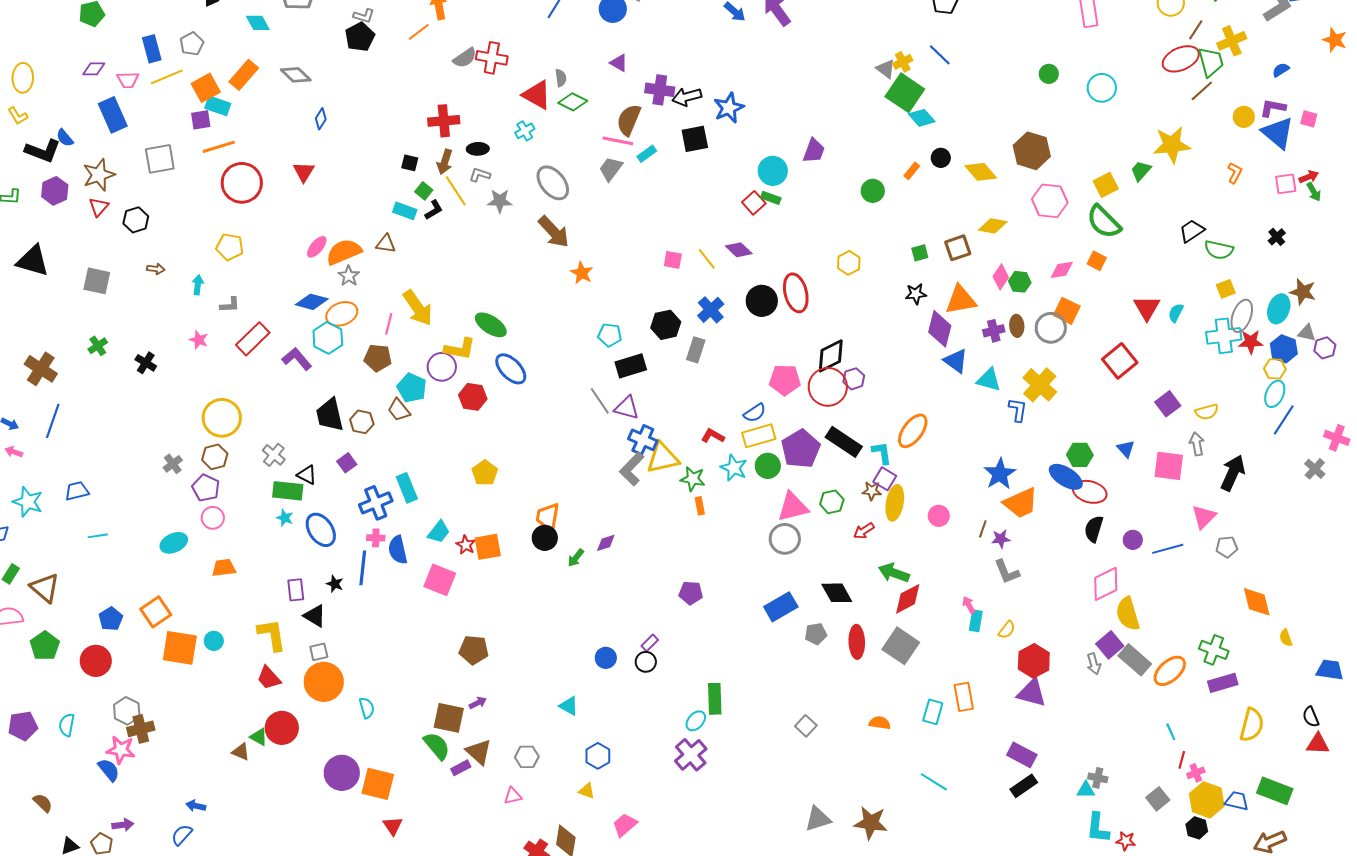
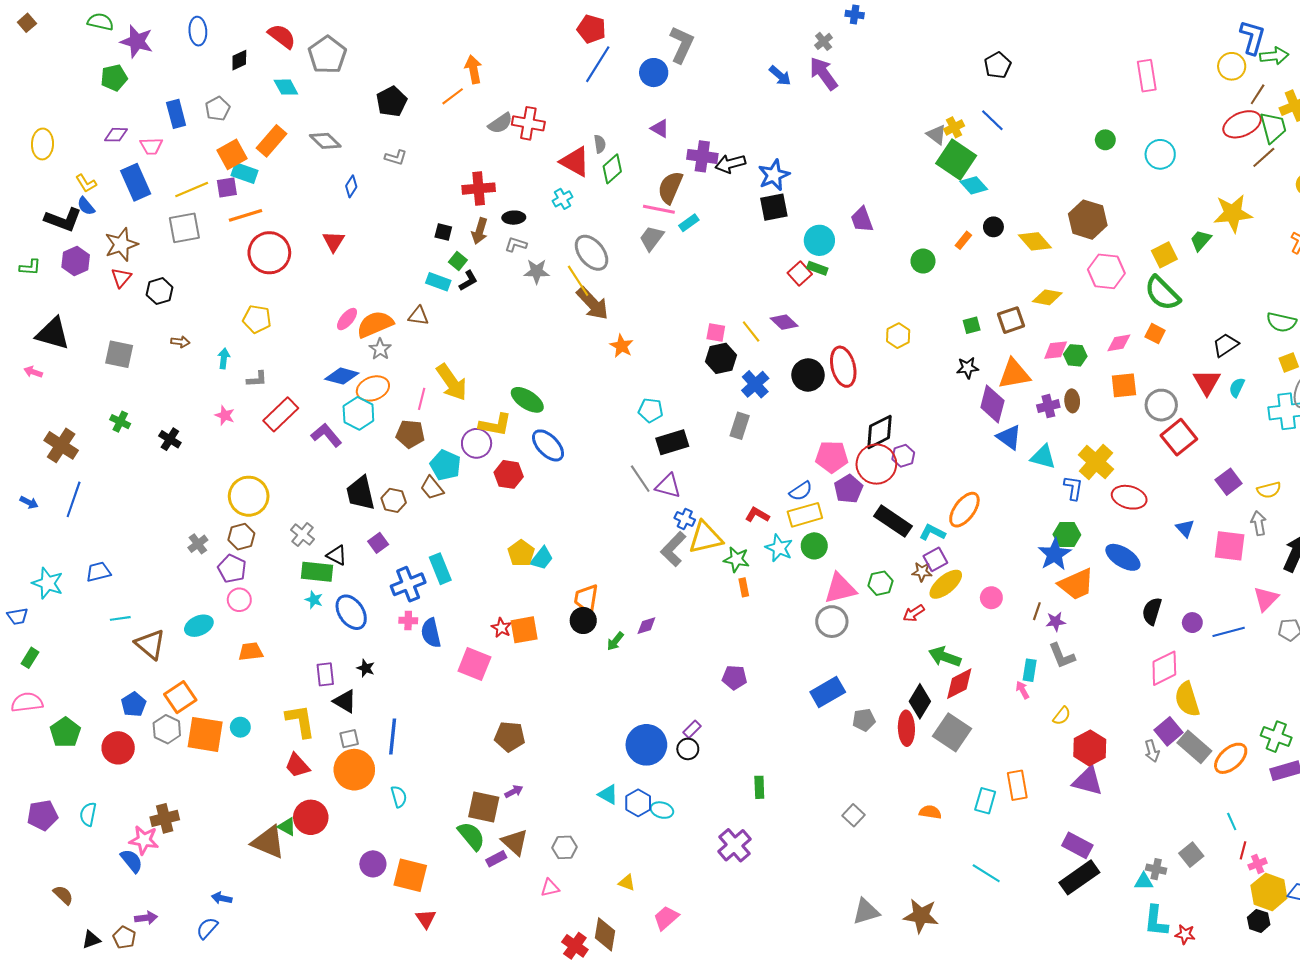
gray L-shape: (364, 16) -> (396, 157), moved
yellow line: (167, 77) -> (192, 190), moved
green diamond: (573, 102) -> (612, 169), turned -68
yellow L-shape: (18, 116) -> (86, 183), moved
black square: (695, 139) -> (774, 207), moved
purple trapezoid: (814, 151) -> (862, 220), turned 140
yellow line: (456, 191) -> (578, 281), moved
black trapezoid: (1192, 231) -> (1225, 345), moved
pink diamond: (1001, 277) -> (1056, 350), turned 50
orange square: (1067, 311) -> (1124, 385), turned -32
black hexagon: (666, 325) -> (721, 358), moved
gray circle: (1051, 328) -> (1161, 405), moved
green cross: (98, 346) -> (120, 422), turned -30
blue cross: (643, 440) -> (685, 519), size x0.7
purple pentagon: (801, 449) -> (848, 489), moved, size x0.7
pink arrow: (14, 452) -> (33, 372), moved
cyan L-shape: (882, 453) -> (932, 532), turned -55
green hexagon: (1080, 455) -> (1067, 535), moved
purple square: (885, 479) -> (935, 559), turned 30
red ellipse: (1090, 492) -> (1129, 497), moved
yellow ellipse: (895, 503) -> (946, 584), turned 40
cyan trapezoid: (439, 532) -> (542, 558), moved
blue line: (363, 568) -> (393, 737), moved
brown triangle: (45, 588) -> (150, 644), moved
black diamond: (837, 593) -> (920, 701), moved, turned 60
cyan rectangle: (976, 621) -> (1030, 670), moved
blue circle: (606, 658) -> (646, 745), size x1.8
green rectangle: (715, 699) -> (759, 787), size x0.7
gray hexagon: (127, 711) -> (167, 729), moved
cyan ellipse: (696, 721) -> (662, 810), moved, turned 65
brown triangle: (241, 752) -> (268, 842), size x1.8
blue hexagon: (598, 756) -> (638, 803), moved
purple circle: (342, 773) -> (373, 864), size x0.7
black rectangle: (1024, 786) -> (1079, 877), size x1.4
gray square: (1158, 799) -> (1191, 855), moved

